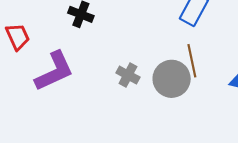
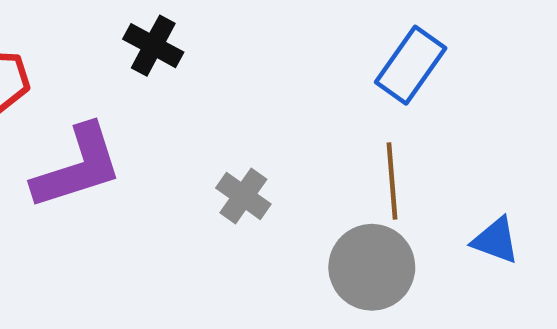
gray circle: (172, 79) -> (372, 267), moved

